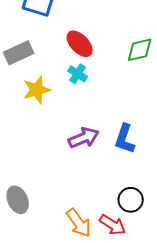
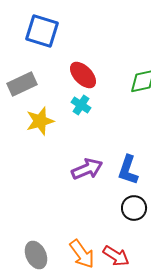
gray ellipse: (18, 200) -> (36, 255), moved
black circle: (131, 200) -> (134, 208), moved

